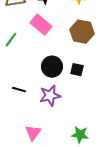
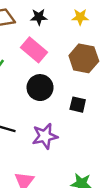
black circle: (52, 67) -> (40, 88), moved

